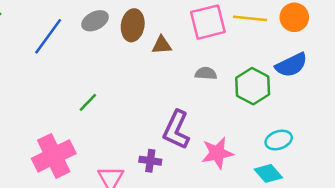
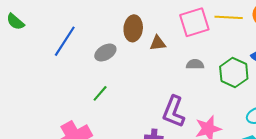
gray ellipse: (95, 21) -> (105, 53), moved

